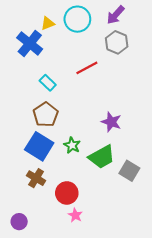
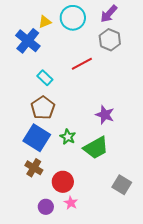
gray square: (129, 171) -> (122, 185), moved
purple circle: (19, 222) -> (46, 207), moved

